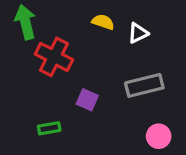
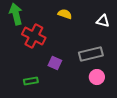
white triangle: (138, 33) -> (103, 21), moved, turned 40
pink circle: (159, 136) -> (97, 77), moved

